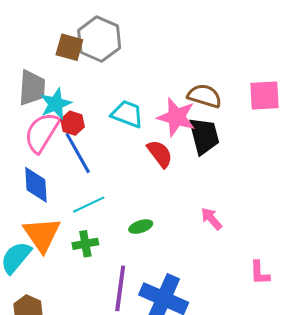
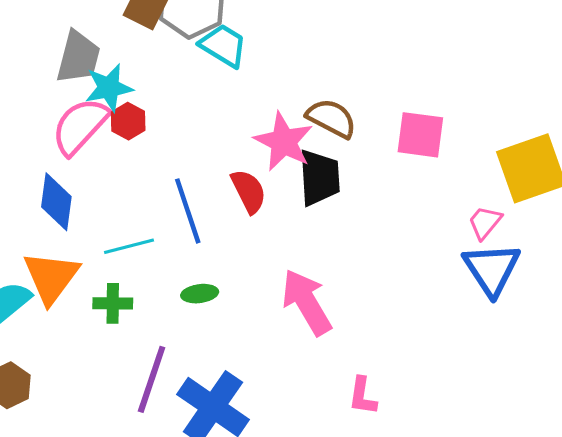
cyan trapezoid: (127, 114) -> (223, 46), moved
blue line: (78, 153) -> (188, 211), moved
pink arrow: (211, 219) -> (307, 302), size x1.8

